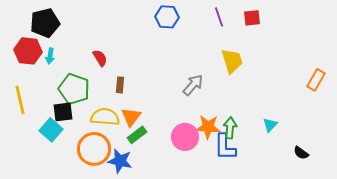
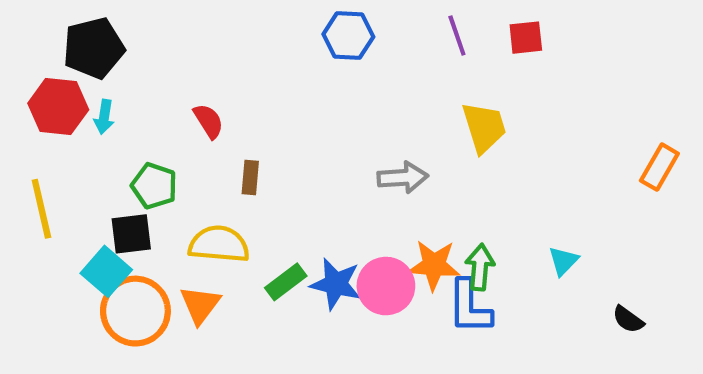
gray arrow: (193, 85) -> (403, 177), turned 45
green pentagon: (74, 89) -> (154, 186), size x0.7
orange triangle: (131, 117) -> (200, 305), moved
orange circle: (94, 149) -> (135, 311), moved
blue star: (120, 161) -> (336, 284), moved

